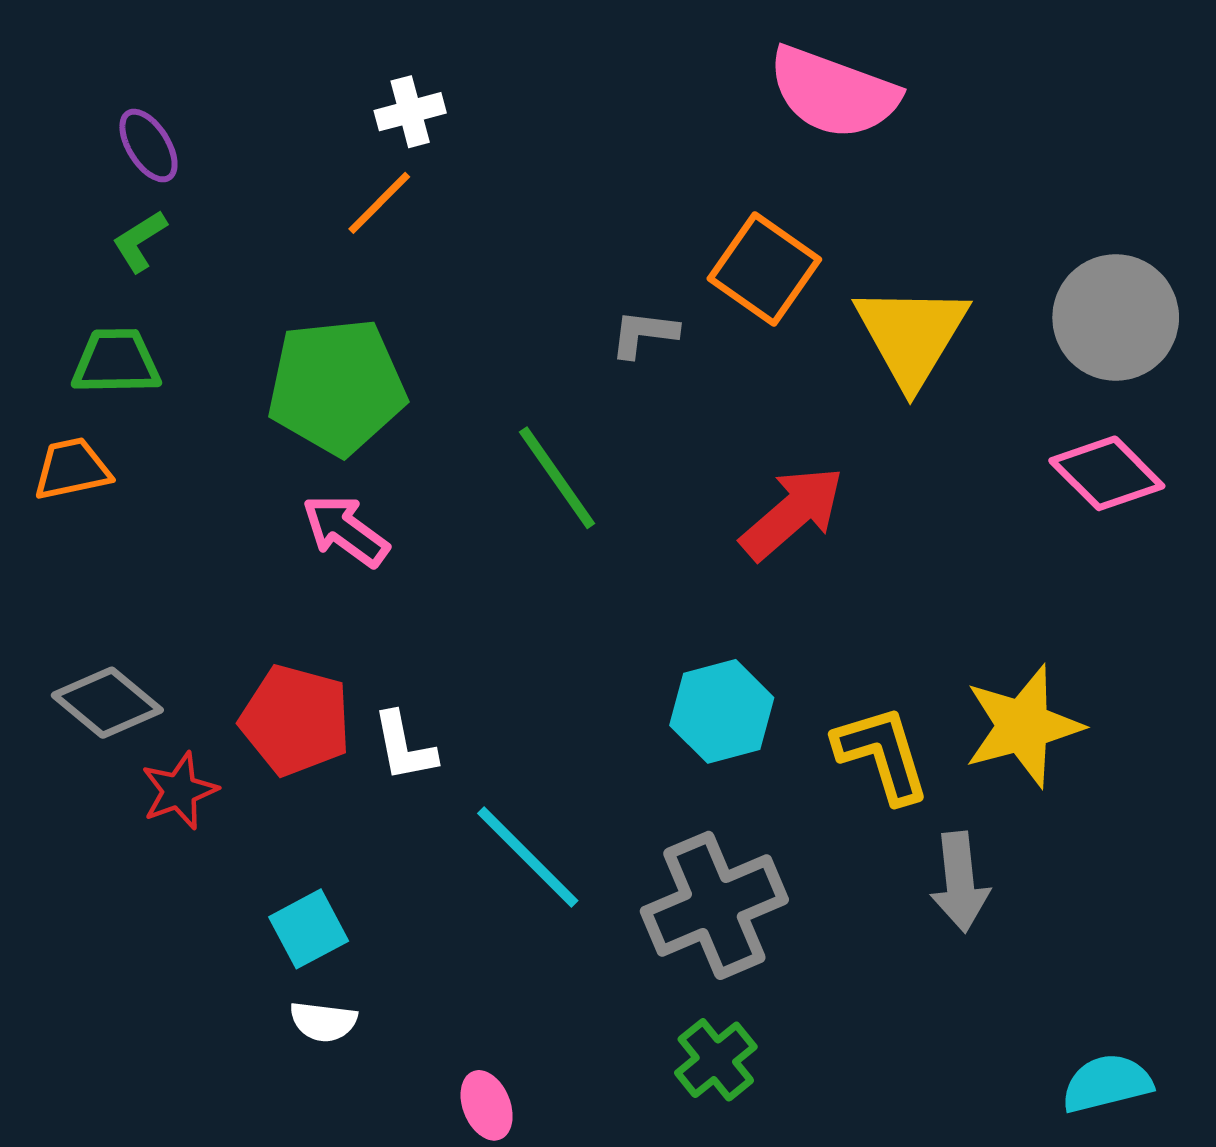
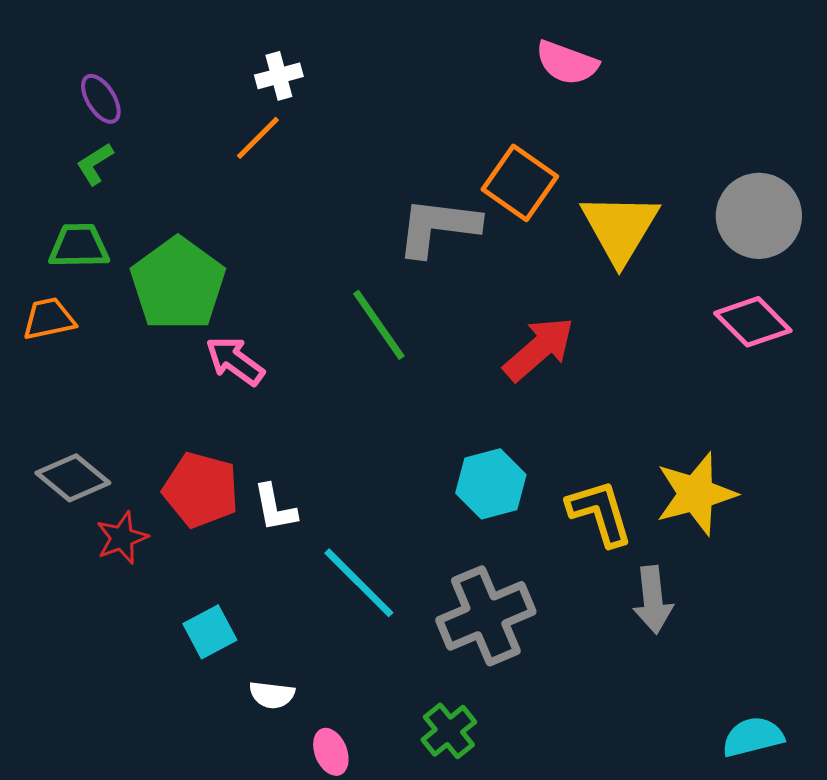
pink semicircle: (833, 93) -> (567, 63), size x0.7
gray L-shape: (644, 334) -> (438, 227), size x1.8
green pentagon: (337, 387) -> (178, 284), moved, turned -30
white semicircle: (323, 1022) -> (272, 695), moved
green cross: (716, 1060) -> (449, 731), moved

